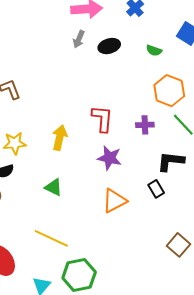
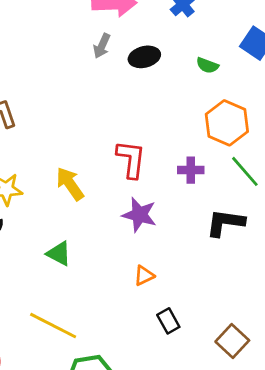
yellow arrow: (60, 138) -> (70, 184), turned -50
black rectangle: (156, 189) -> (168, 321), moved
orange triangle: (114, 201) -> (144, 276), size x0.6

